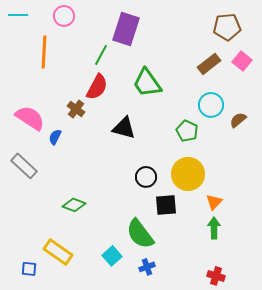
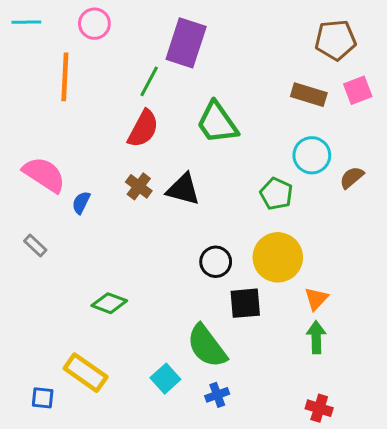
pink square: (242, 61) -> (358, 90), turned 30
brown rectangle: (209, 64) -> (309, 95), turned 55
brown cross: (76, 109) -> (139, 186), moved
gray rectangle: (24, 166) -> (35, 245), size x0.6

